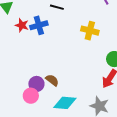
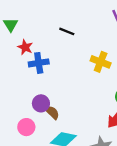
blue cross: (39, 25) -> (39, 63), moved
purple circle: (36, 84) -> (41, 103), moved

